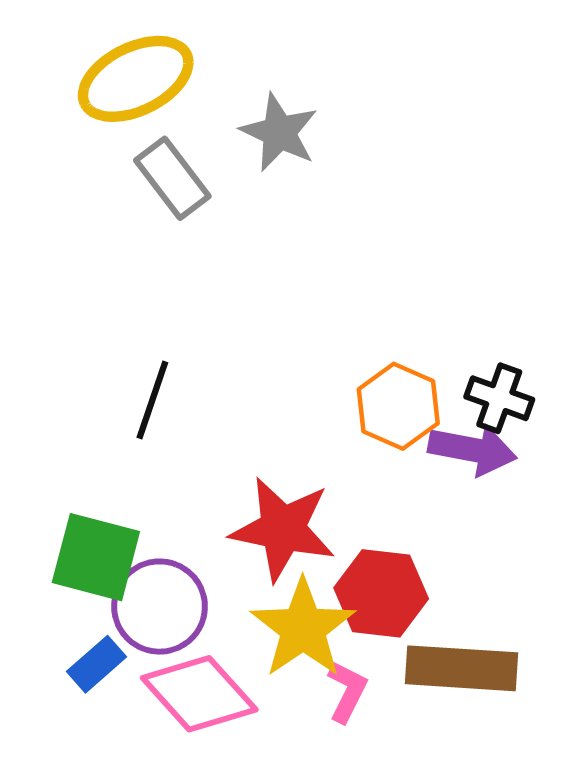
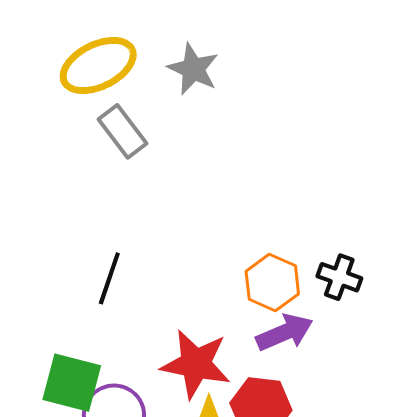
gray star: (279, 132) -> (193, 69), moved
purple arrow: (472, 450) -> (285, 333), moved, turned -34

